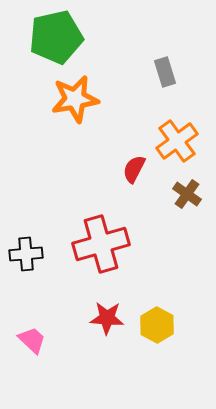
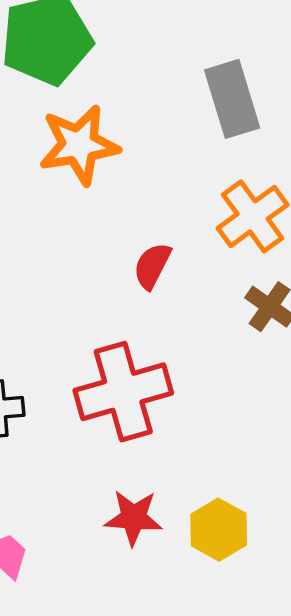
gray rectangle: (165, 72) -> (232, 99), size x1.5
red semicircle: (134, 169) -> (152, 266), moved

